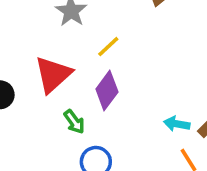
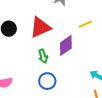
yellow line: (108, 47) -> (85, 24), moved

